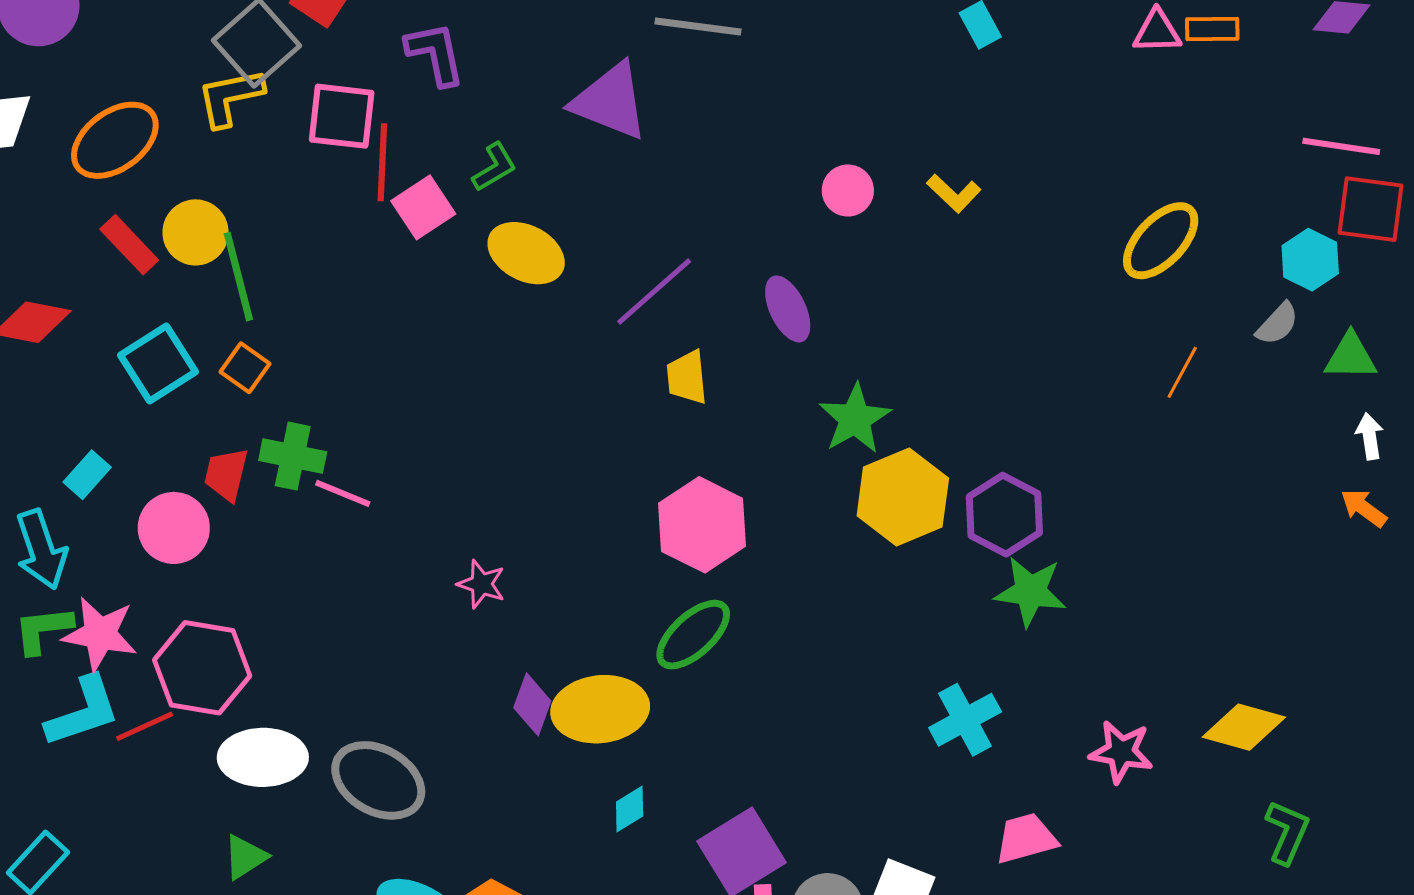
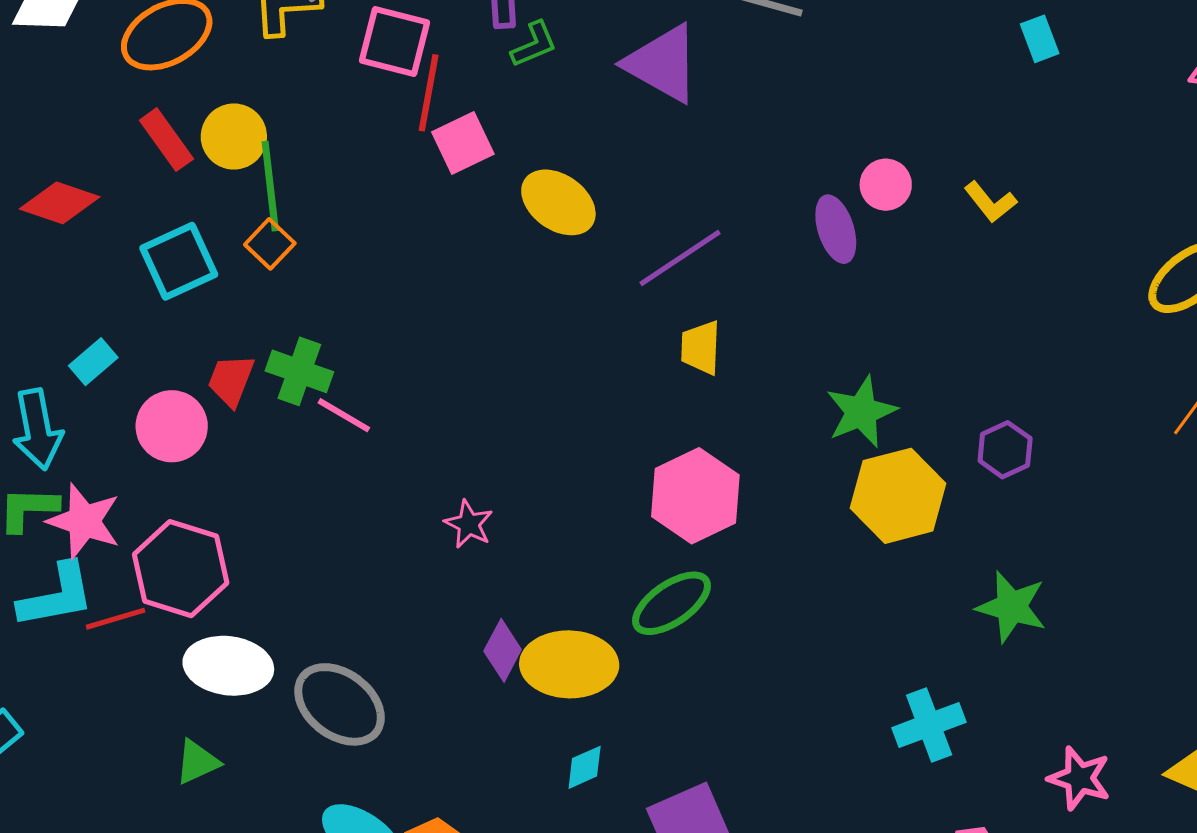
green L-shape: (494, 167) -> (534, 44), moved
purple ellipse: (788, 309) -> (836, 229), moved
orange square: (245, 368) -> (270, 244), moved
purple hexagon: (1004, 515) -> (1005, 450), moved, size x0.7

